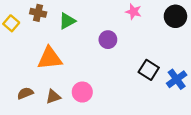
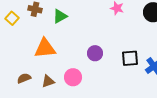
purple circle: (108, 40) -> (95, 53), moved
black square: (149, 70) -> (130, 58), turned -36

